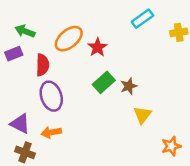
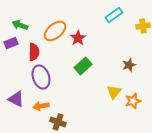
brown star: (129, 86) -> (129, 65), moved
orange star: (171, 146) -> (133, 101), moved
brown cross: (25, 152) -> (58, 122), moved

